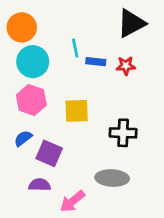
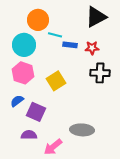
orange circle: (22, 27) -> (38, 20), moved
cyan line: (75, 48) -> (55, 35), turned -64
yellow square: (77, 111) -> (56, 81), turned -30
black cross: (123, 133) -> (100, 73), moved

